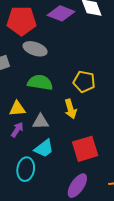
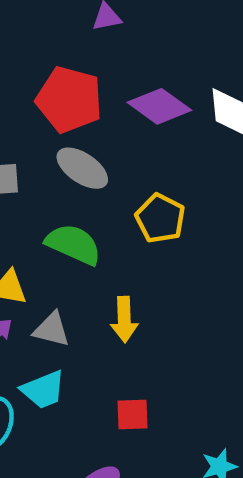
yellow pentagon: (84, 82) -> (160, 218), moved
red square: (85, 149) -> (133, 415), size x0.6

